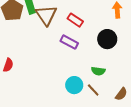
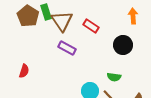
purple rectangle: (69, 42) -> (67, 48), moved

